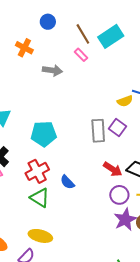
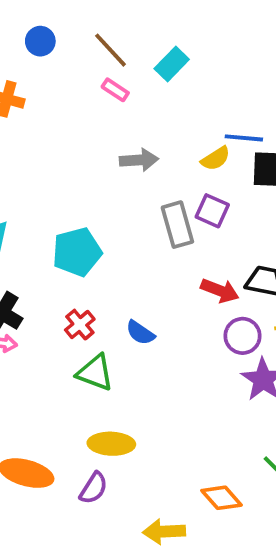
cyan rectangle: (111, 36) -> (172, 64), moved, size x0.7
gray arrow: (52, 70) -> (139, 160), moved
red cross: (37, 171) -> (80, 325), size x0.7

